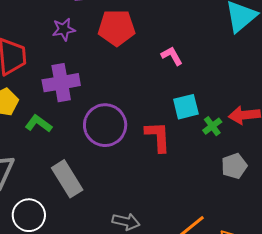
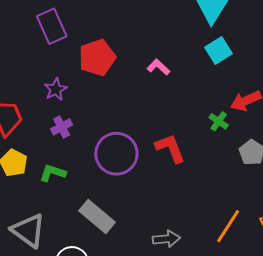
purple star: (64, 29) -> (56, 89), moved
purple cross: (61, 83) -> (62, 127), size x0.6
cyan square: (186, 107) -> (219, 50), moved

